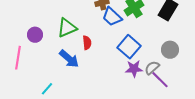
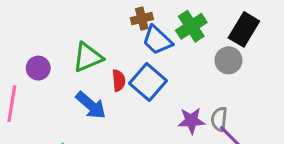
blue square: (129, 47) -> (148, 82), moved
gray circle: (170, 50) -> (228, 60), moved
gray semicircle: (152, 68) -> (219, 119), turned -42

